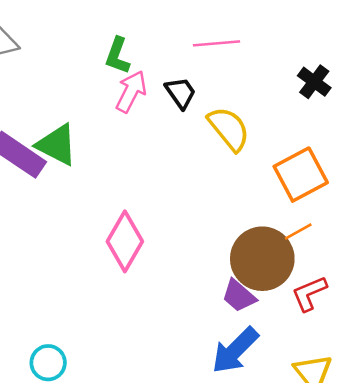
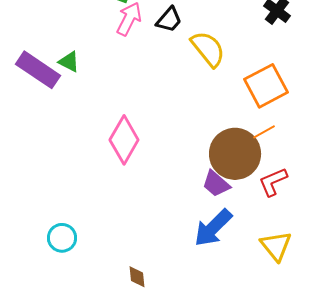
black trapezoid: (181, 93) -> (169, 20), turned 76
green triangle: (57, 145) -> (69, 62), size x0.6

